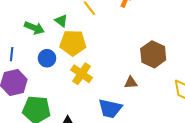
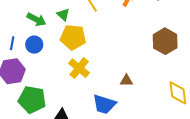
brown hexagon: (153, 54) -> (165, 41), moved
blue circle: (47, 58) -> (34, 45), moved

